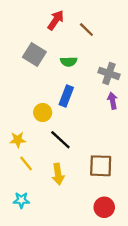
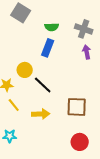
green semicircle: (69, 62) -> (52, 27), moved
yellow circle: (43, 113) -> (25, 70), moved
yellow arrow: (58, 174) -> (41, 114), turned -84

